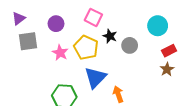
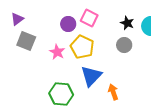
purple circle: (56, 24) -> (68, 24), moved
black star: (110, 36) -> (127, 23), moved
gray square: (28, 41) -> (26, 41), turned 30

